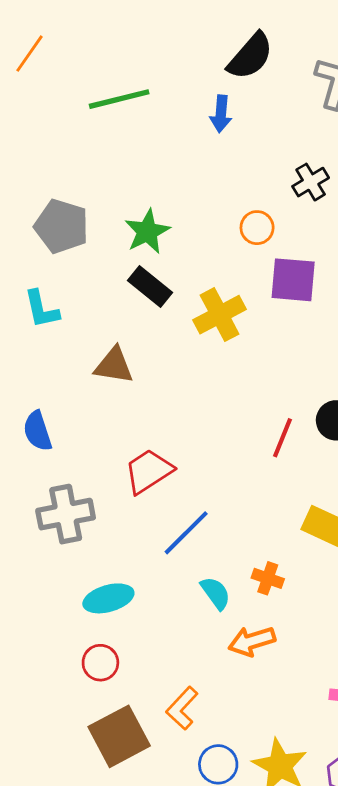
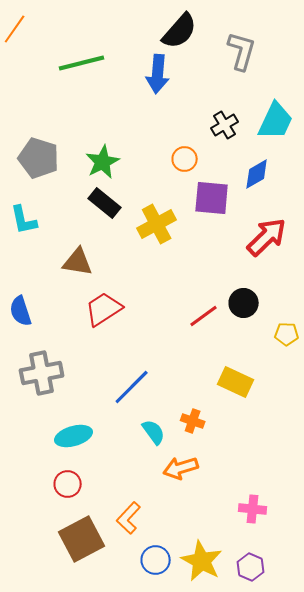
blue arrow: (221, 114) -> (158, 74), size x1.4
red line: (282, 438) -> (204, 316), turned 32
red trapezoid: (149, 471) -> (104, 309), moved

